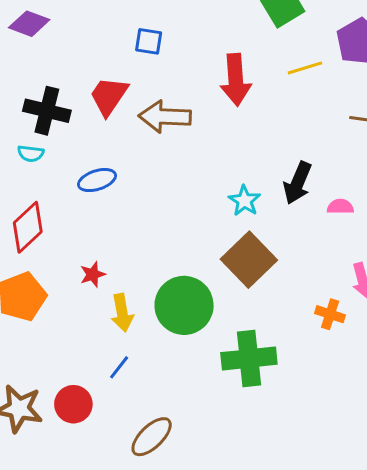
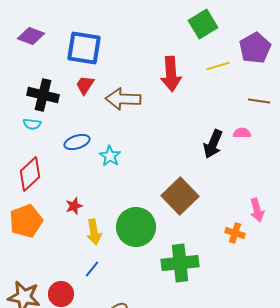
blue square: (149, 41) -> (84, 48), moved, size x1.8
red trapezoid: (109, 96) -> (85, 85), size x0.7
cyan star: (244, 201) -> (110, 156), moved
pink semicircle: (340, 207) -> (242, 133), moved

